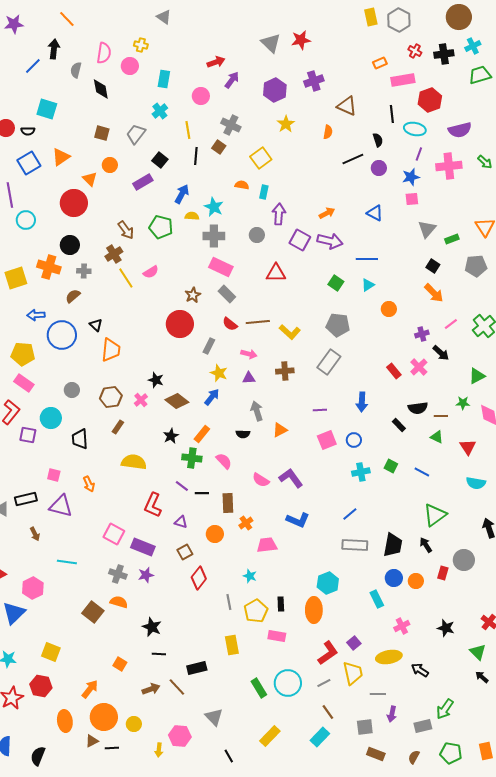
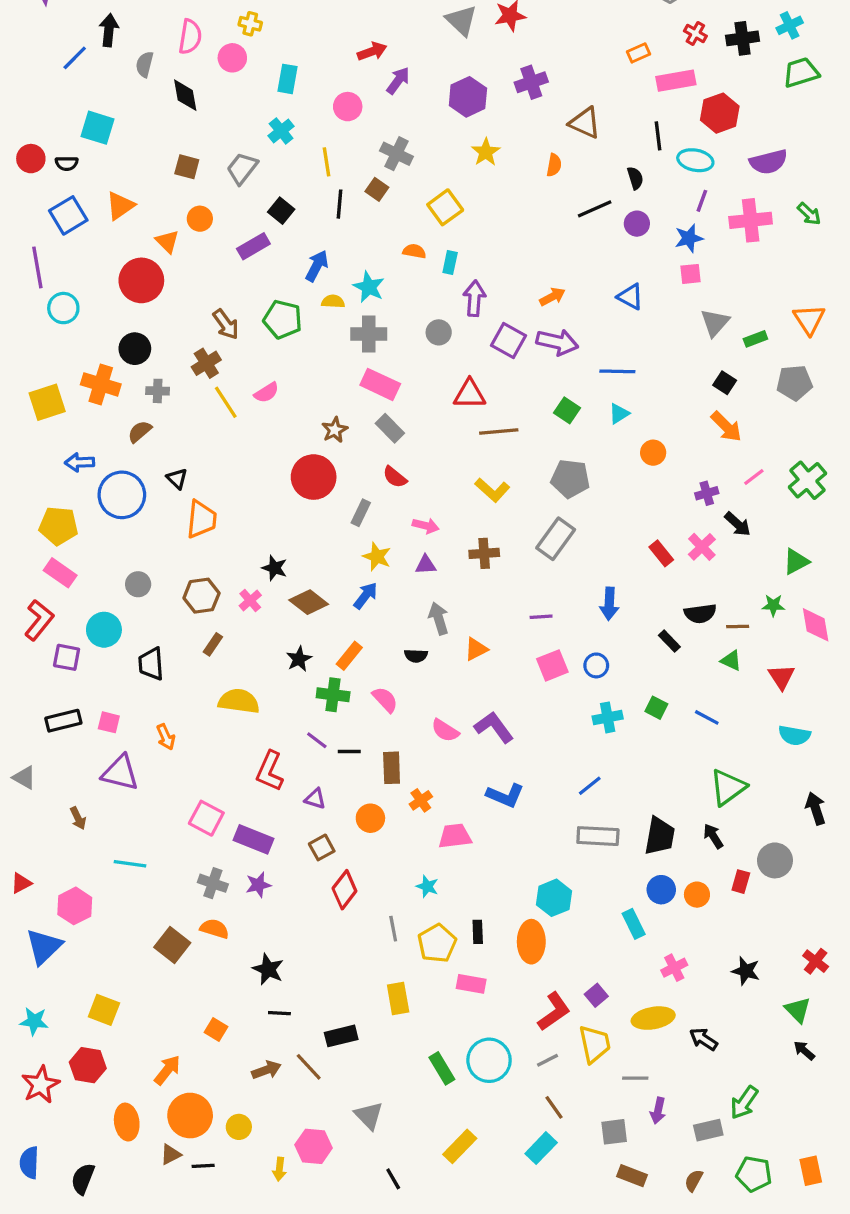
brown line: (258, 322) -> (499, 432), moved
black rectangle: (26, 499) -> (63, 721), moved

